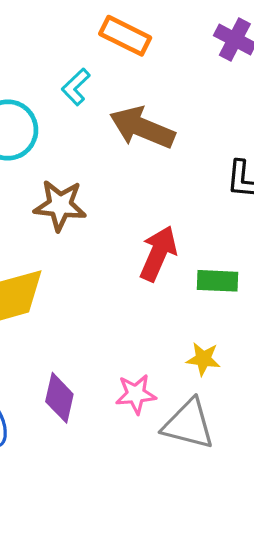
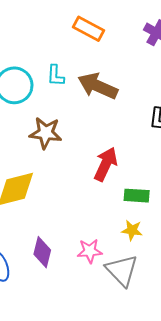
cyan L-shape: (76, 87) -> (56, 76), moved, turned -45
green rectangle: (218, 281) -> (137, 196), moved
gray triangle: (188, 424) -> (122, 270), turned 30

